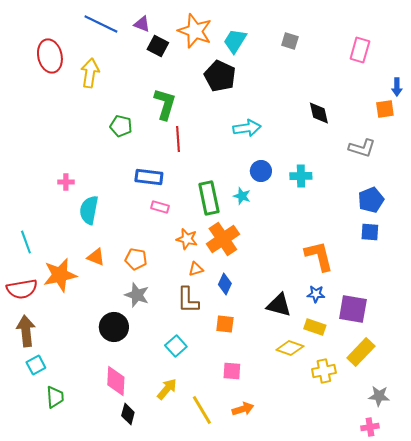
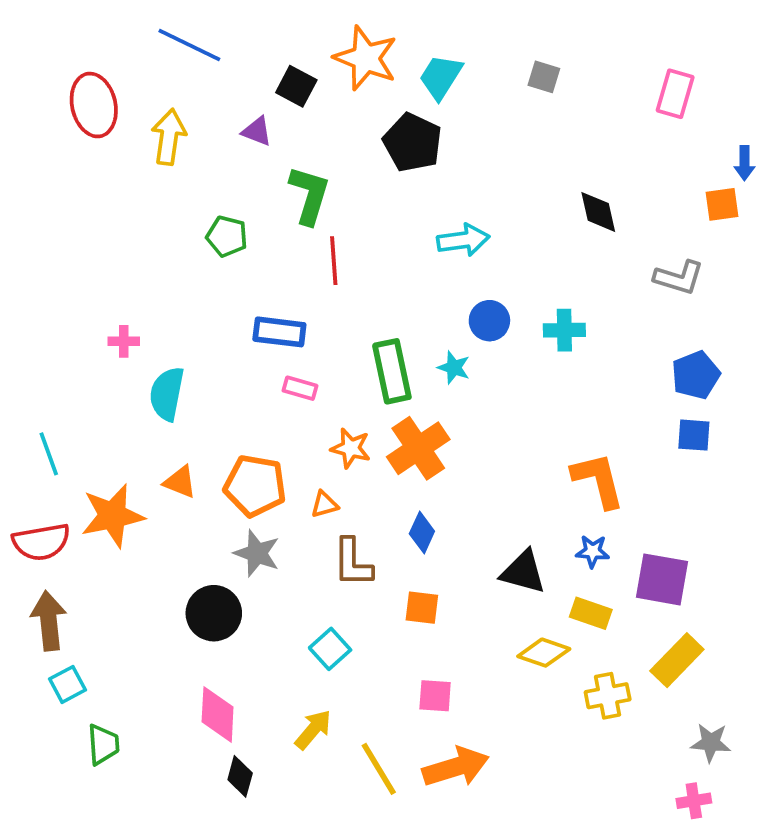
purple triangle: (142, 24) -> (257, 131), moved
orange pentagon: (136, 259) -> (255, 486), size x1.5
orange triangle: (196, 269) -> (324, 504), moved
orange arrow: (243, 409) -> (456, 767), size x1.6

